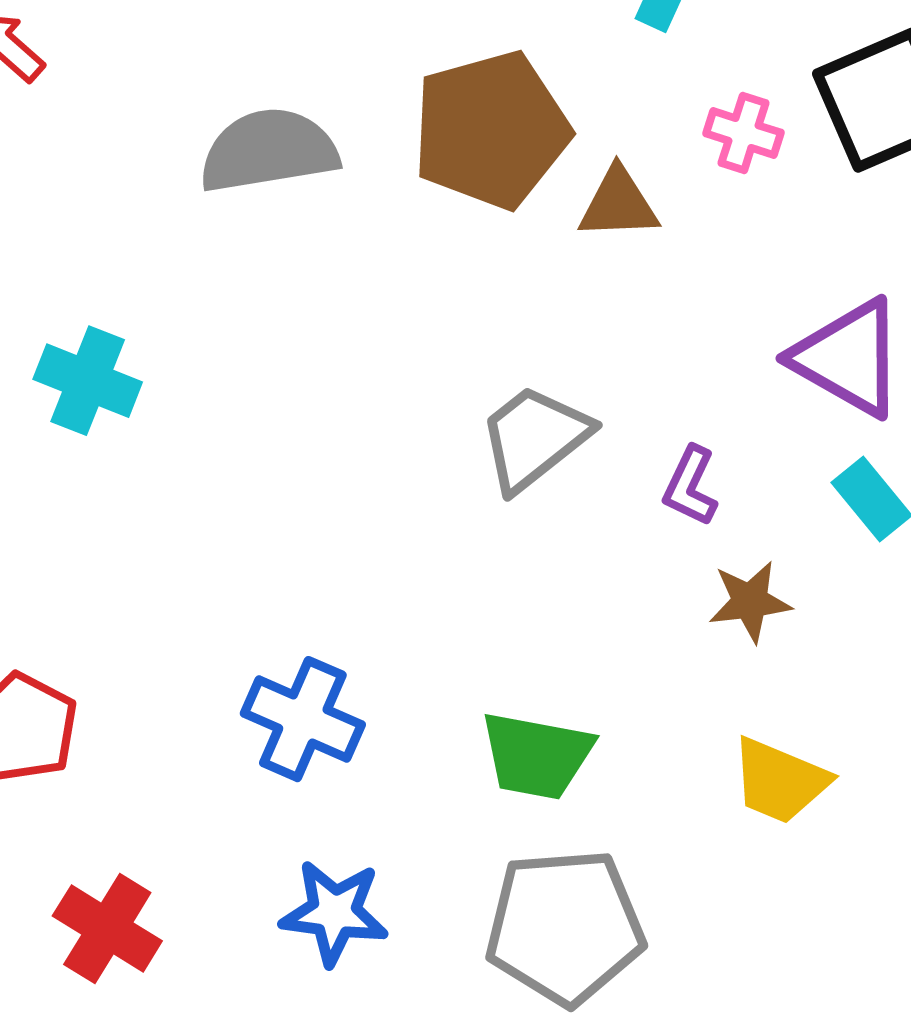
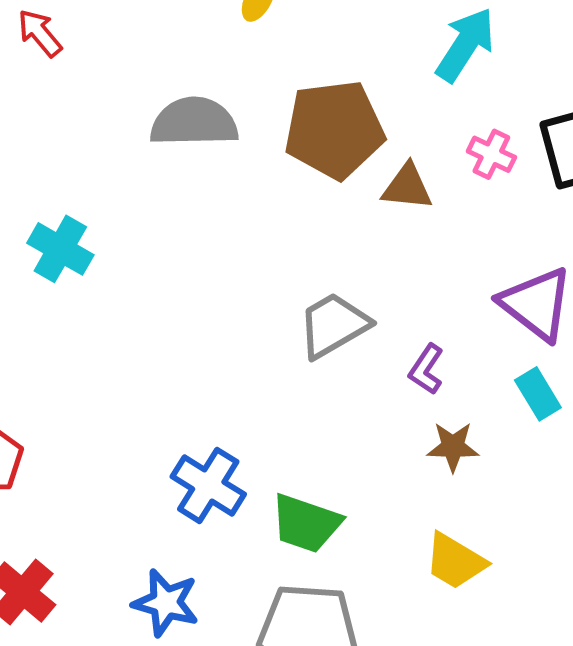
blue cross: (303, 719) -> (208, 485), moved

